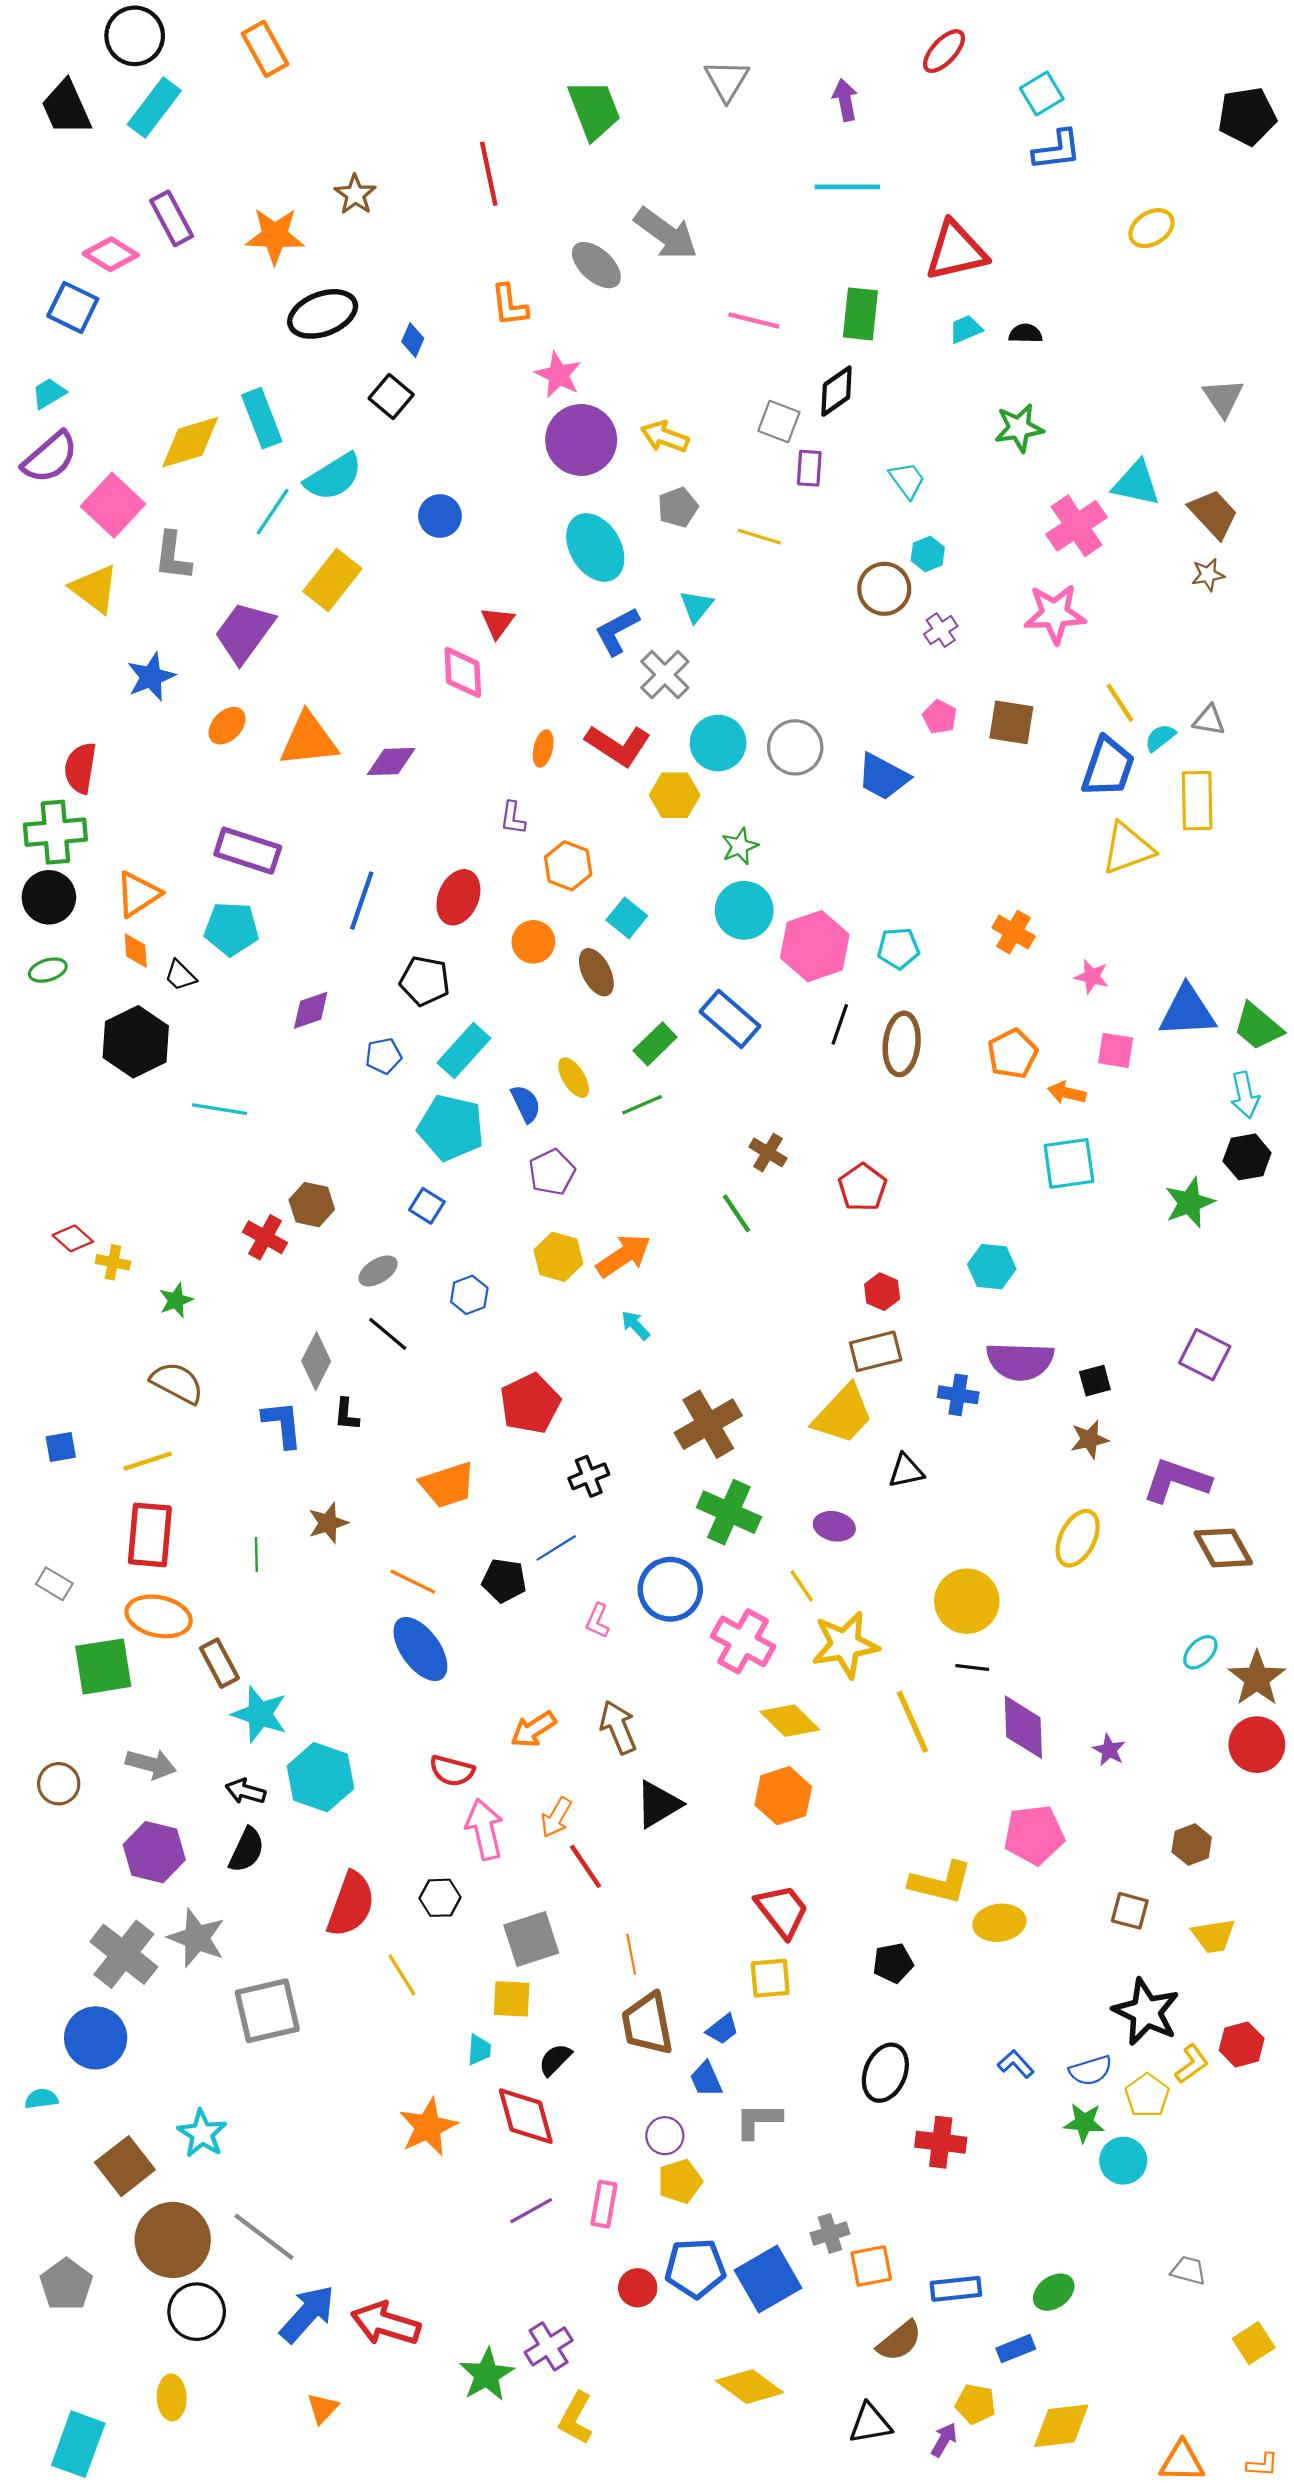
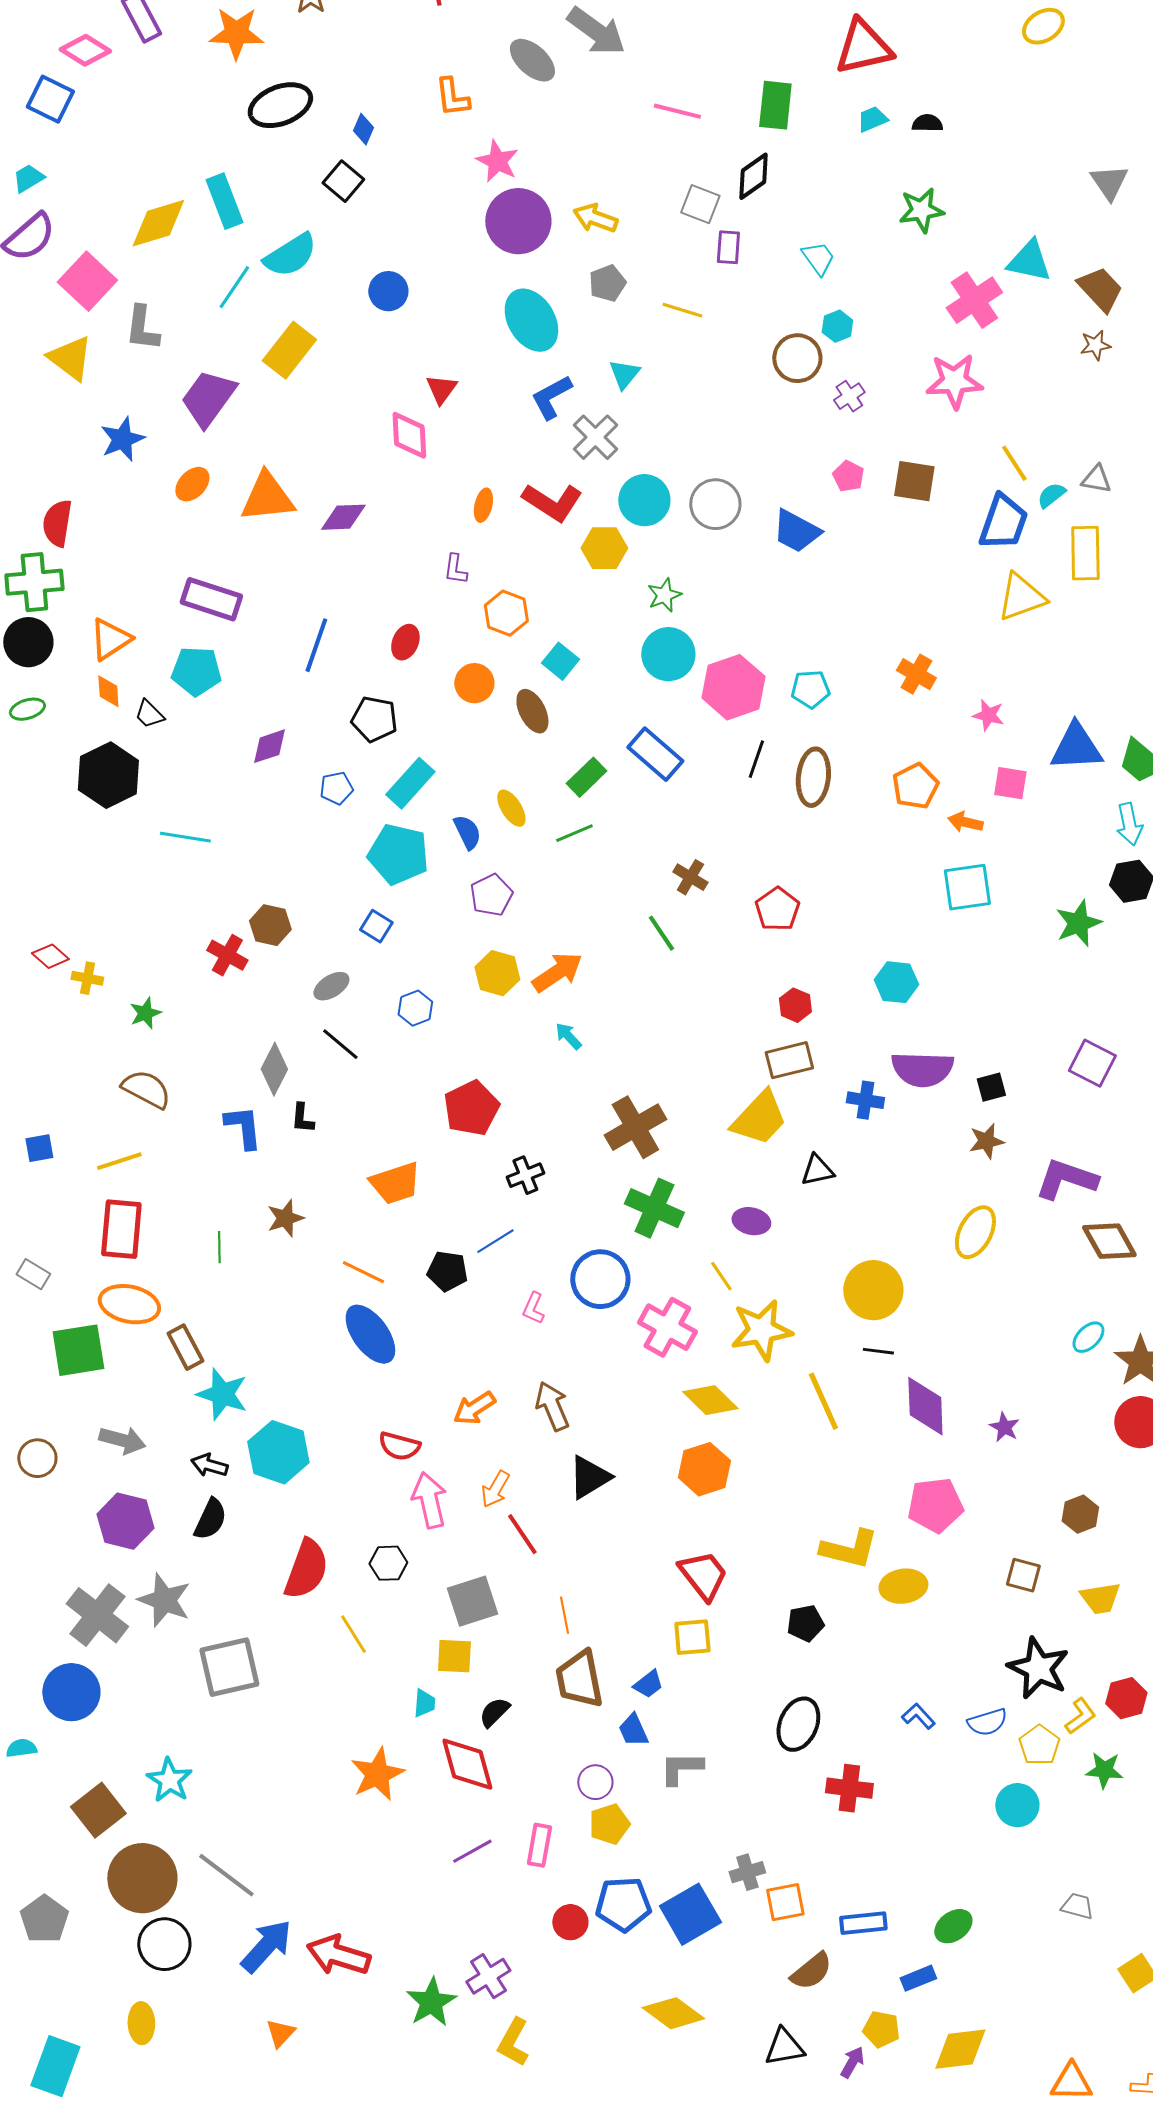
red ellipse: (458, 897) -> (405, 642), size x0.7
green star: (1084, 2123) -> (1104, 1770), moved

